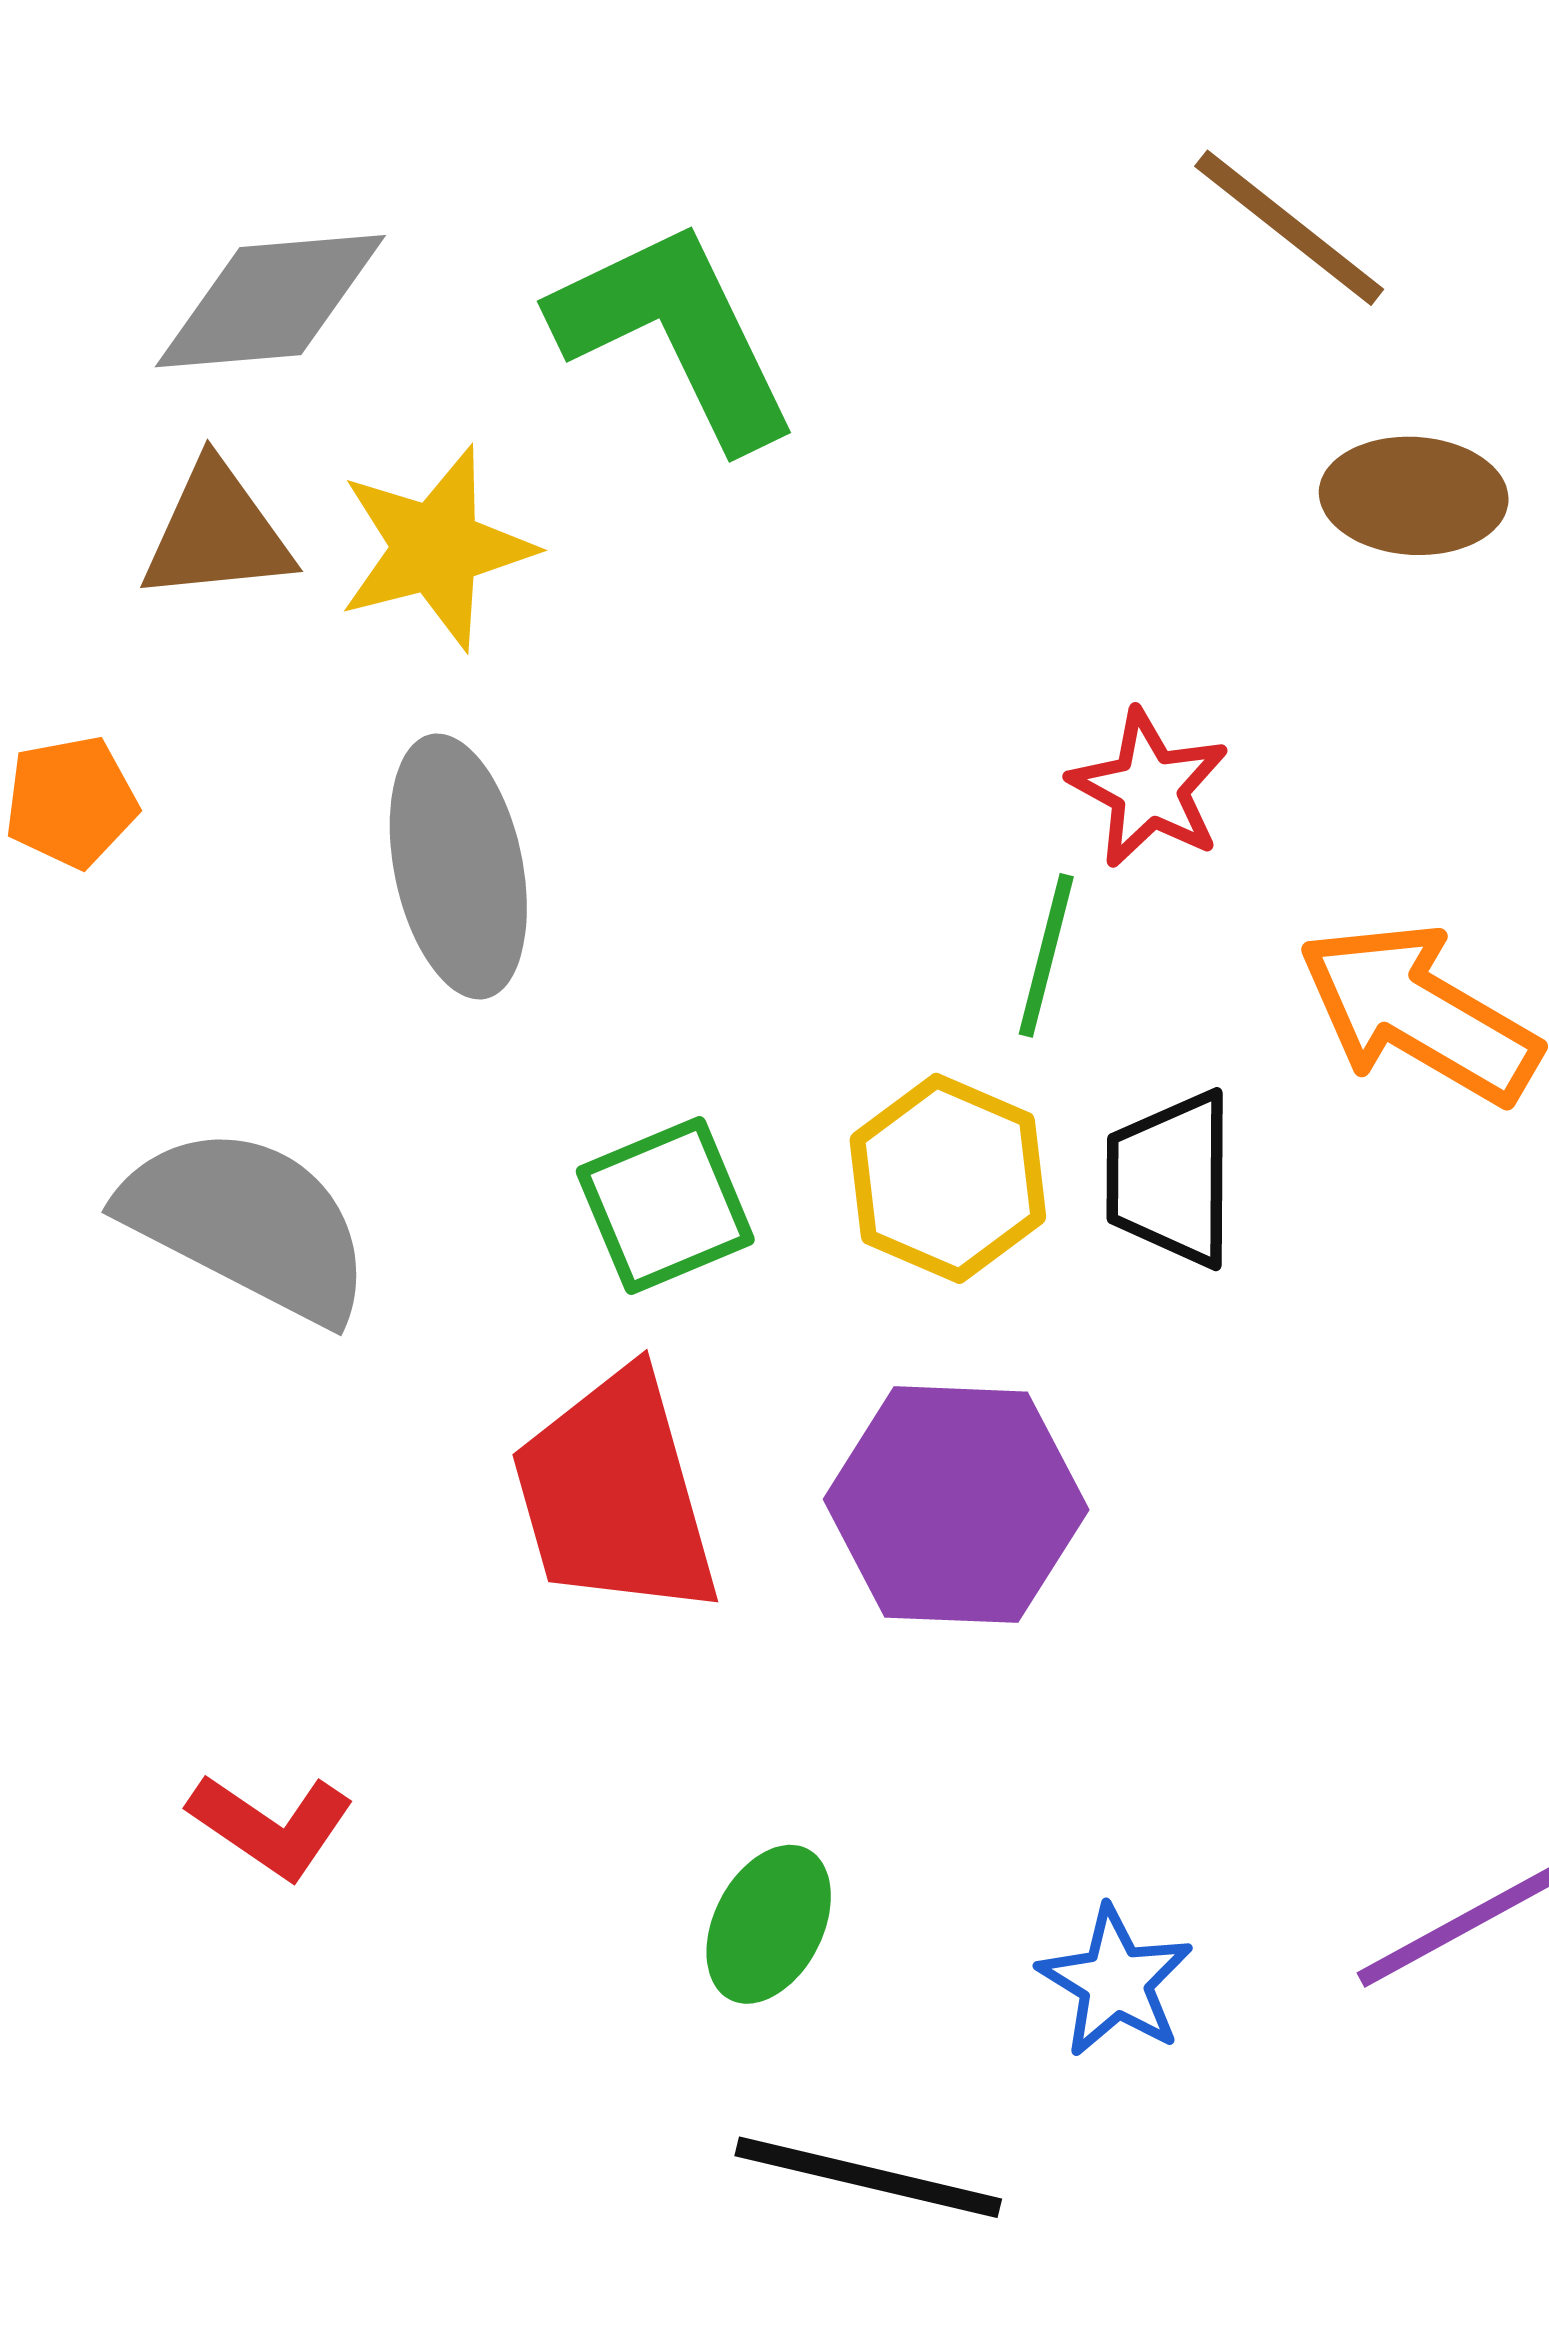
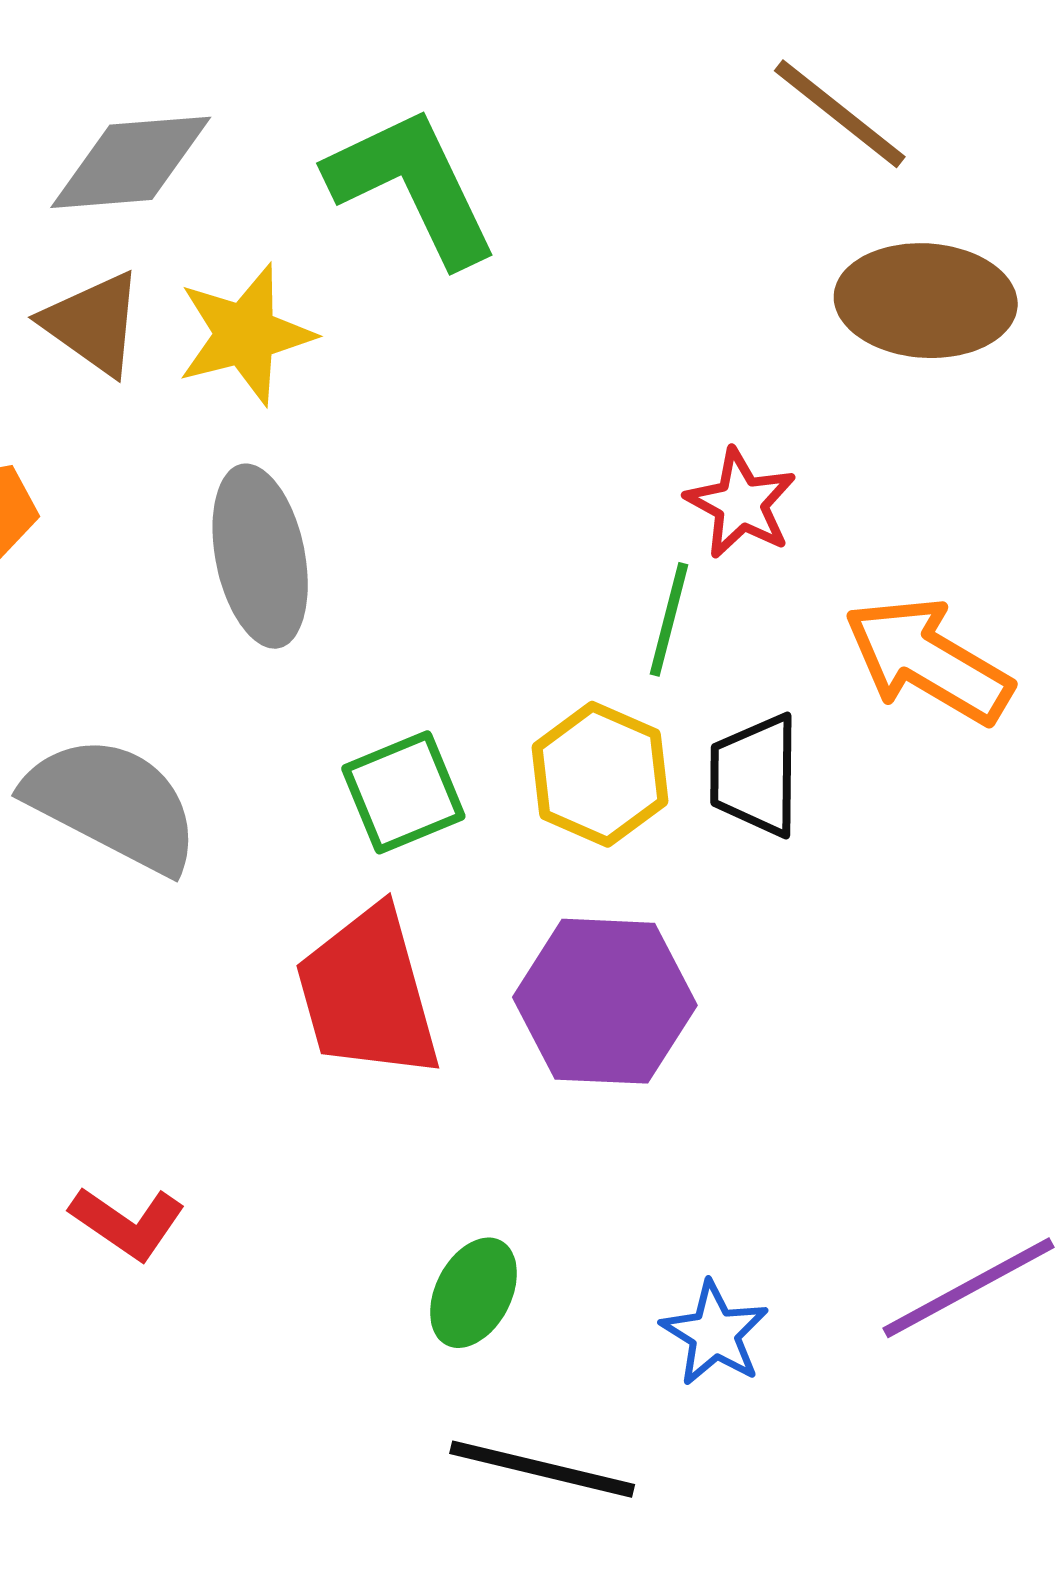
brown ellipse: (1414, 496) -> (926, 301), size x1.4
brown triangle: (217, 533) -> (93, 323), turned 41

